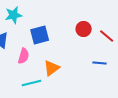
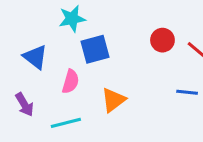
cyan star: (14, 15) -> (72, 19), moved
cyan line: (32, 83) -> (66, 123), moved

